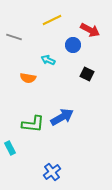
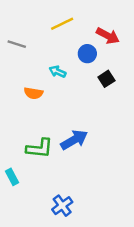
black square: (87, 74) -> (106, 79), moved, turned 32

